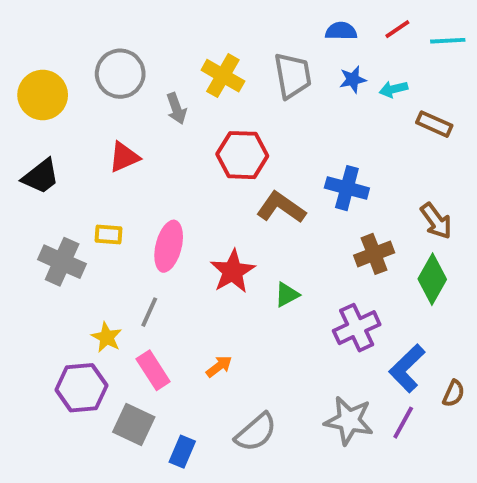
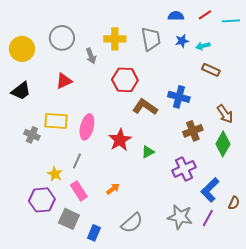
yellow cross: (223, 76) -> (115, 39), turned -30
brown rectangle: (434, 124) -> (211, 70), moved
yellow rectangle: (109, 235) -> (56, 121), size x1.6
gray cross: (62, 262) -> (32, 135), size x0.7

